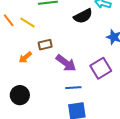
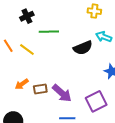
brown rectangle: (45, 45) -> (40, 89), moved

